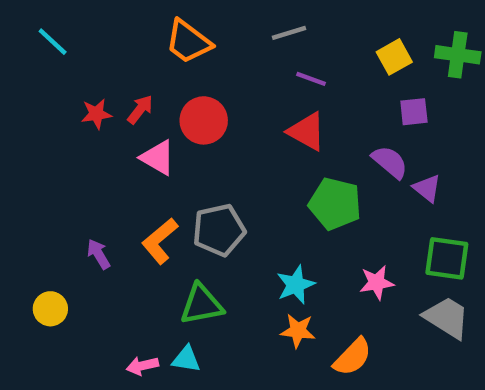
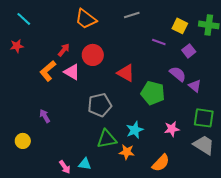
yellow square: (394, 57) -> (180, 26), turned -35
purple line: (311, 79) -> (159, 42), moved
purple square: (414, 112) -> (189, 51), turned -32
red star: (96, 114) -> (17, 46), moved
red triangle: (307, 131) -> (126, 73), moved
orange L-shape: (160, 241) -> (48, 71), moved
green triangle: (201, 304) -> (107, 139), moved
orange star: (298, 331) -> (127, 152), moved
pink arrow: (142, 366) -> (65, 167), turned -112

